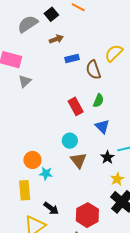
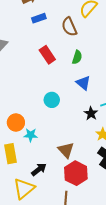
blue rectangle: (72, 59) -> (39, 18), moved
red rectangle: (76, 106) -> (47, 55), moved
brown triangle: (79, 160) -> (66, 150), moved
black arrow: (51, 208) -> (39, 169), turned -70

